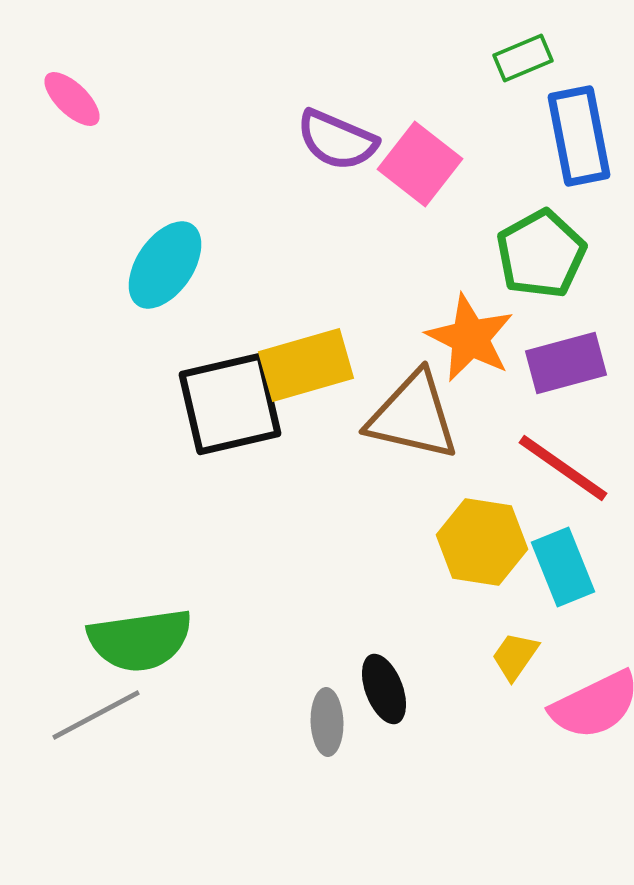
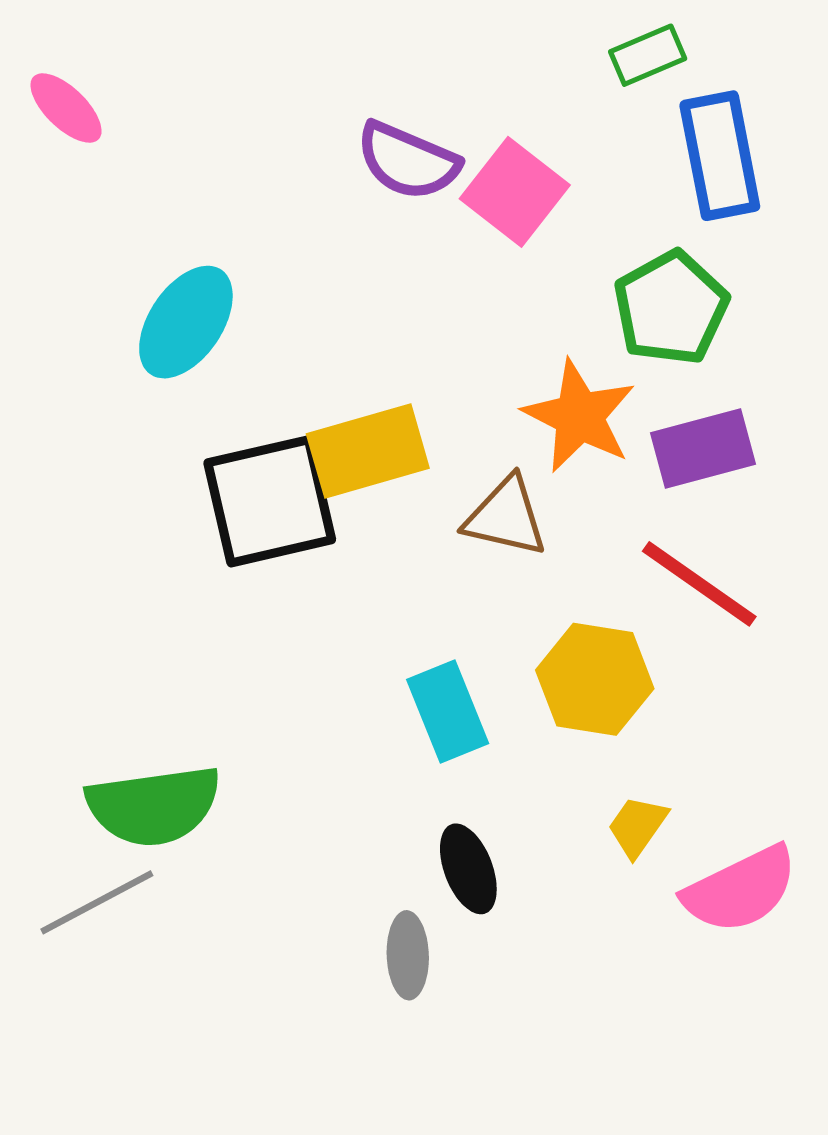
brown triangle: (413, 416) -> (506, 517), size x0.7
cyan rectangle: (563, 567) -> (448, 712), moved
gray ellipse: (327, 722) -> (408, 955), moved

